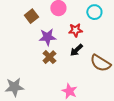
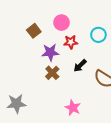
cyan circle: (94, 12) -> (98, 35), moved
red star: (75, 30) -> (71, 42), moved

